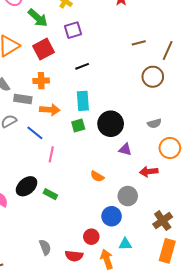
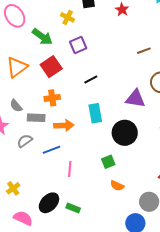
green square: (78, 125) -> (108, 162), moved
blue line: (35, 133) -> (51, 150), turned -54
purple triangle: (125, 149) -> (135, 99), moved, size x1.5

